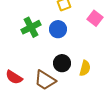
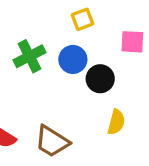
pink square: (95, 18) -> (132, 42), turned -35
black circle: (62, 63) -> (100, 79), moved

